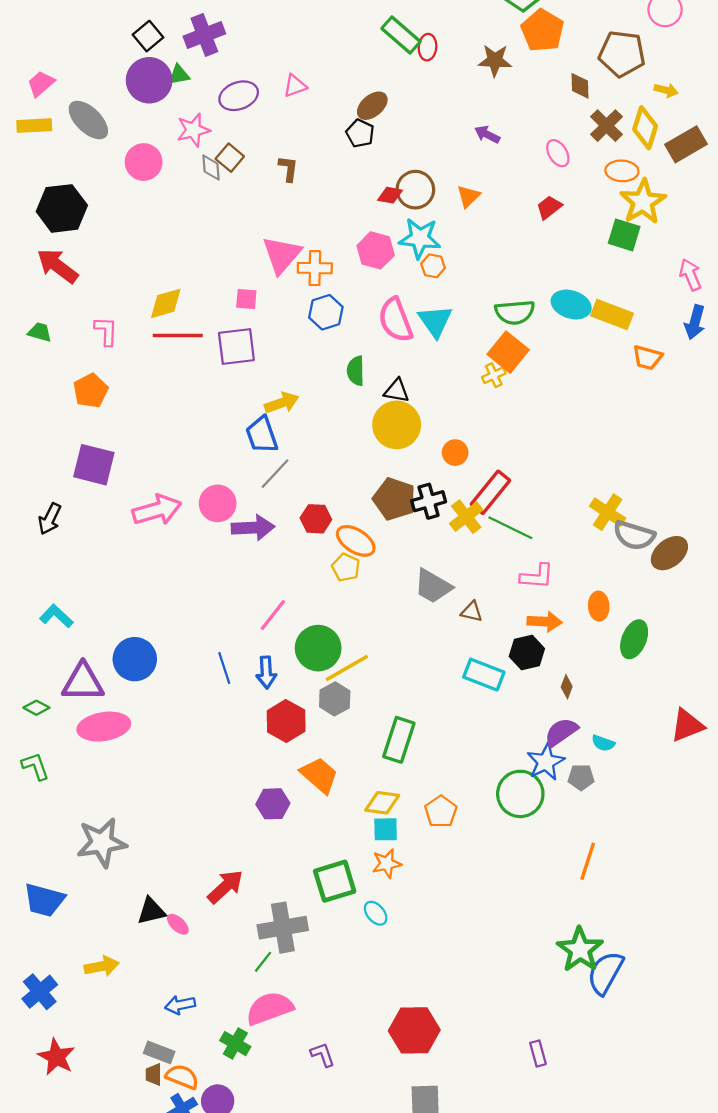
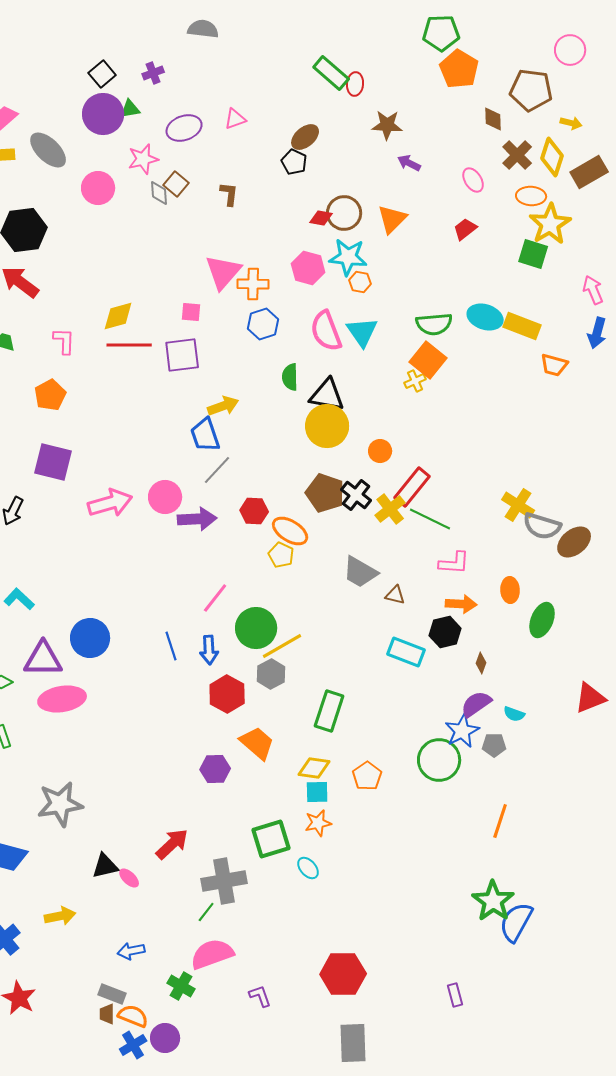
purple cross: (204, 35) -> (153, 73), size x0.6
brown star: (495, 60) -> (387, 125), moved
orange triangle: (468, 196) -> (392, 219), size x1.4
black triangle: (397, 391) -> (327, 395), size x1.5
black cross: (429, 501) -> (356, 495), turned -36

